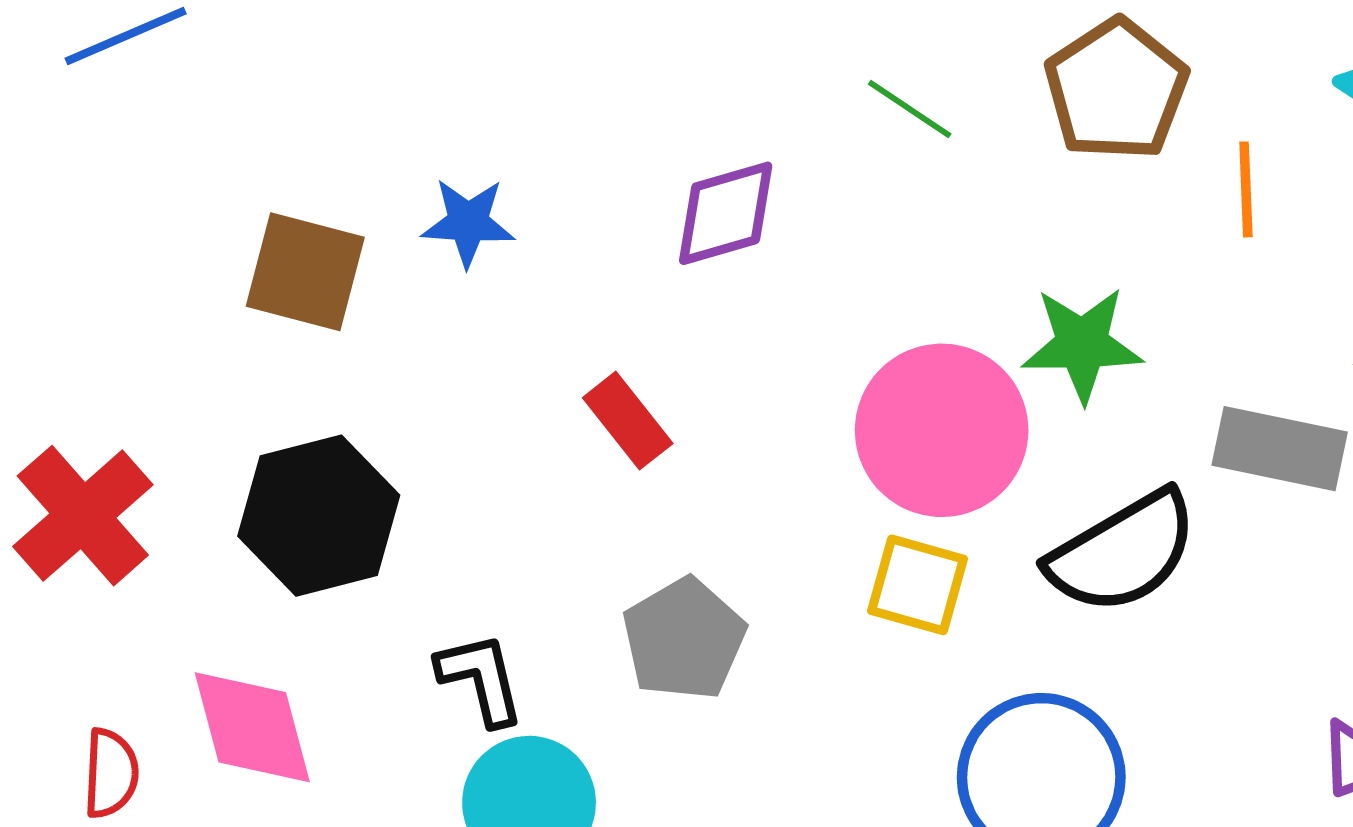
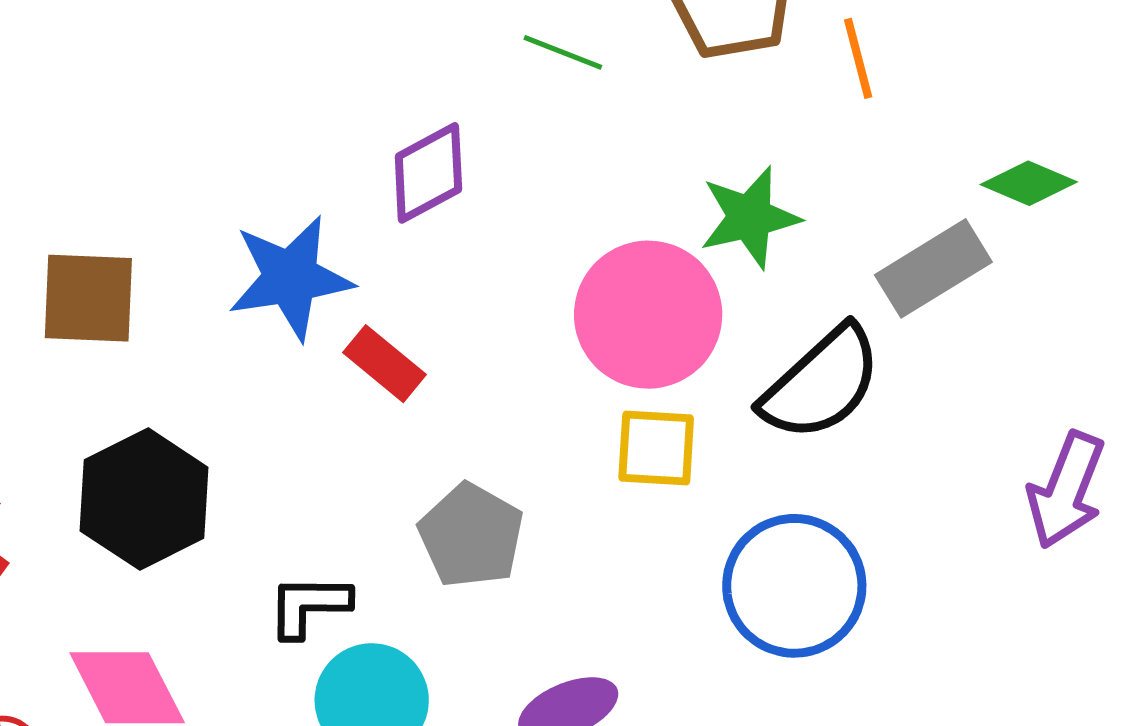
blue star: (468, 222) -> (291, 278), moved, size x1.6
gray rectangle: (1280, 449) -> (933, 268), turned -31
black L-shape: (481, 679) -> (309, 606), turned -64

